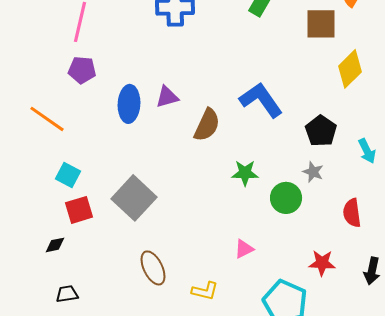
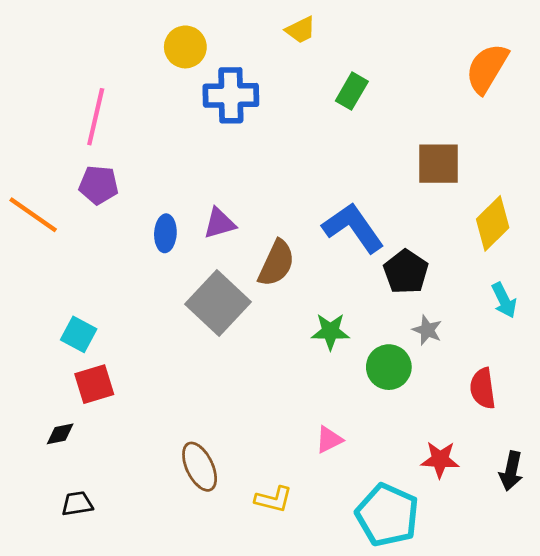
brown square: (321, 24) -> (439, 164), moved
yellow diamond: (350, 69) -> (493, 223), moved
blue ellipse: (129, 104) -> (165, 233), size x0.7
orange line: (47, 119) -> (33, 215), moved
black pentagon: (321, 131) -> (406, 272), moved
gray square: (134, 198) -> (218, 303), moved

